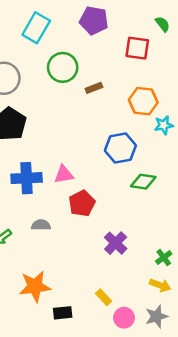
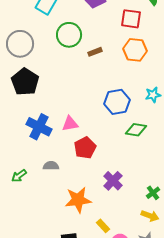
orange hexagon: (143, 101) -> (135, 50), moved
cyan star: (164, 125) -> (153, 95), moved
blue cross: (27, 178) -> (39, 127), turned 30
orange star: (35, 286) -> (78, 200), moved

